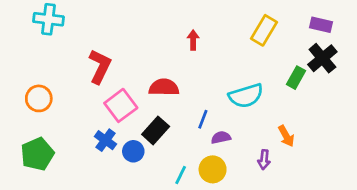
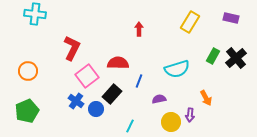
black cross: (322, 58) -> (236, 58), moved
blue line: (203, 119) -> (139, 81), moved
yellow circle: (213, 169) -> (171, 122), moved

